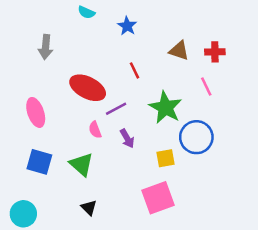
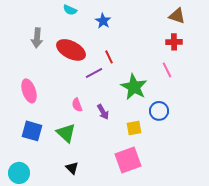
brown triangle: (179, 51) -> (177, 16), moved
red ellipse: (88, 88) -> (71, 50), moved
purple line: (116, 109) -> (94, 73), moved
blue circle: (196, 137) -> (159, 111), size x0.7

